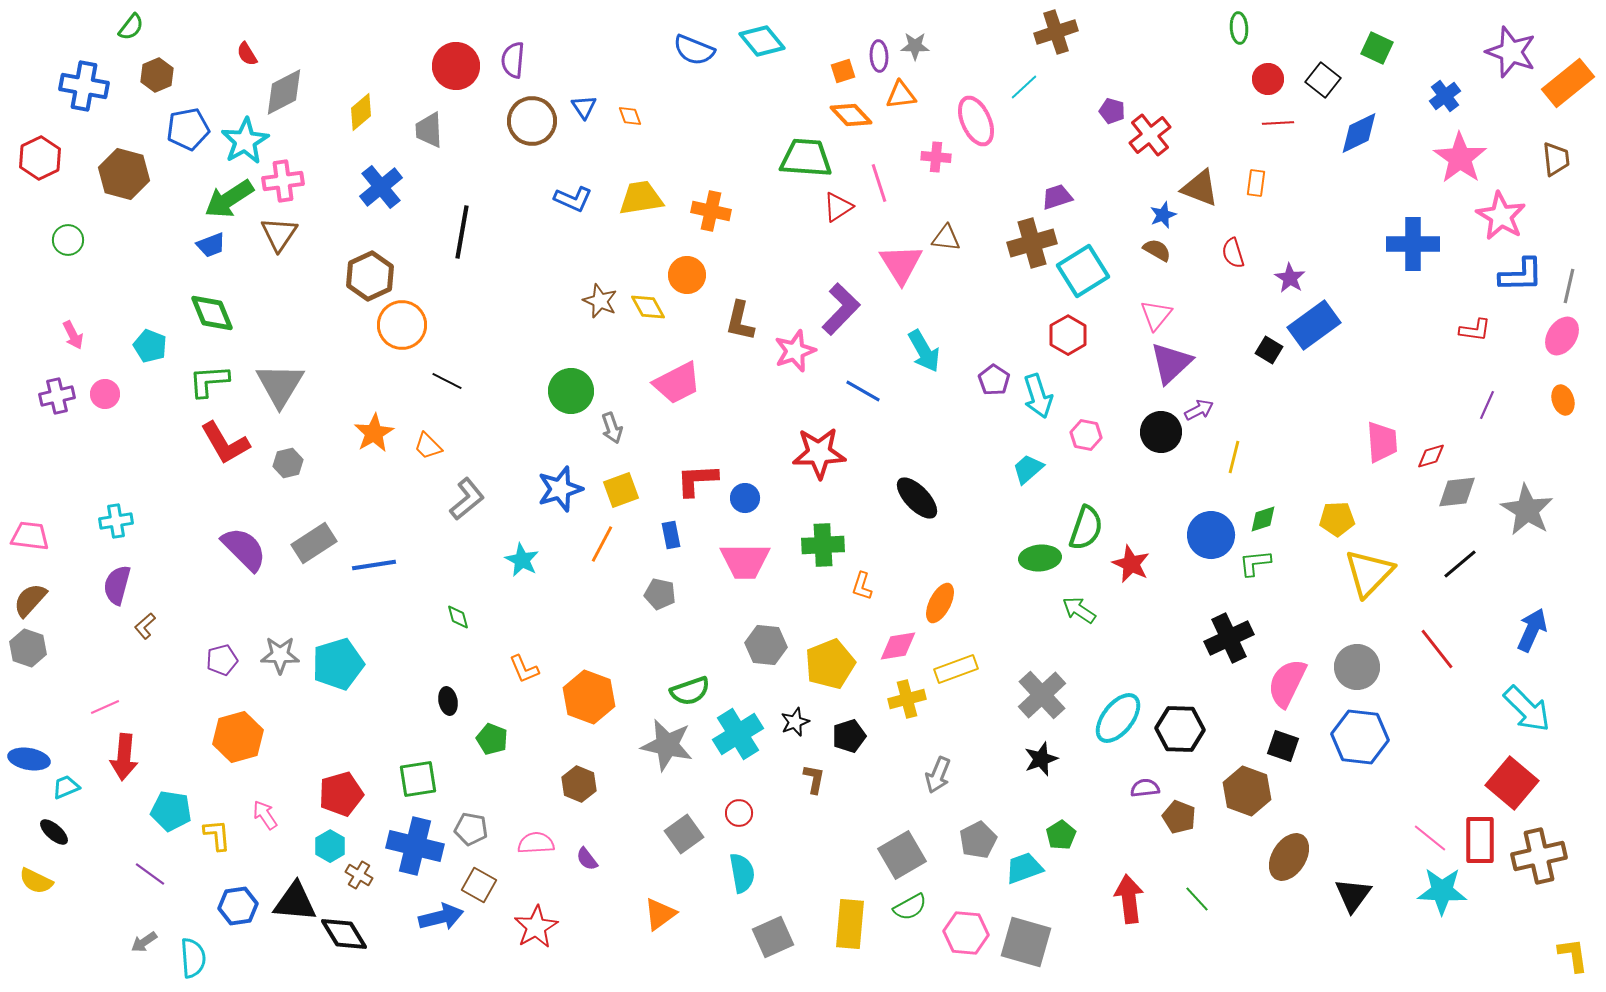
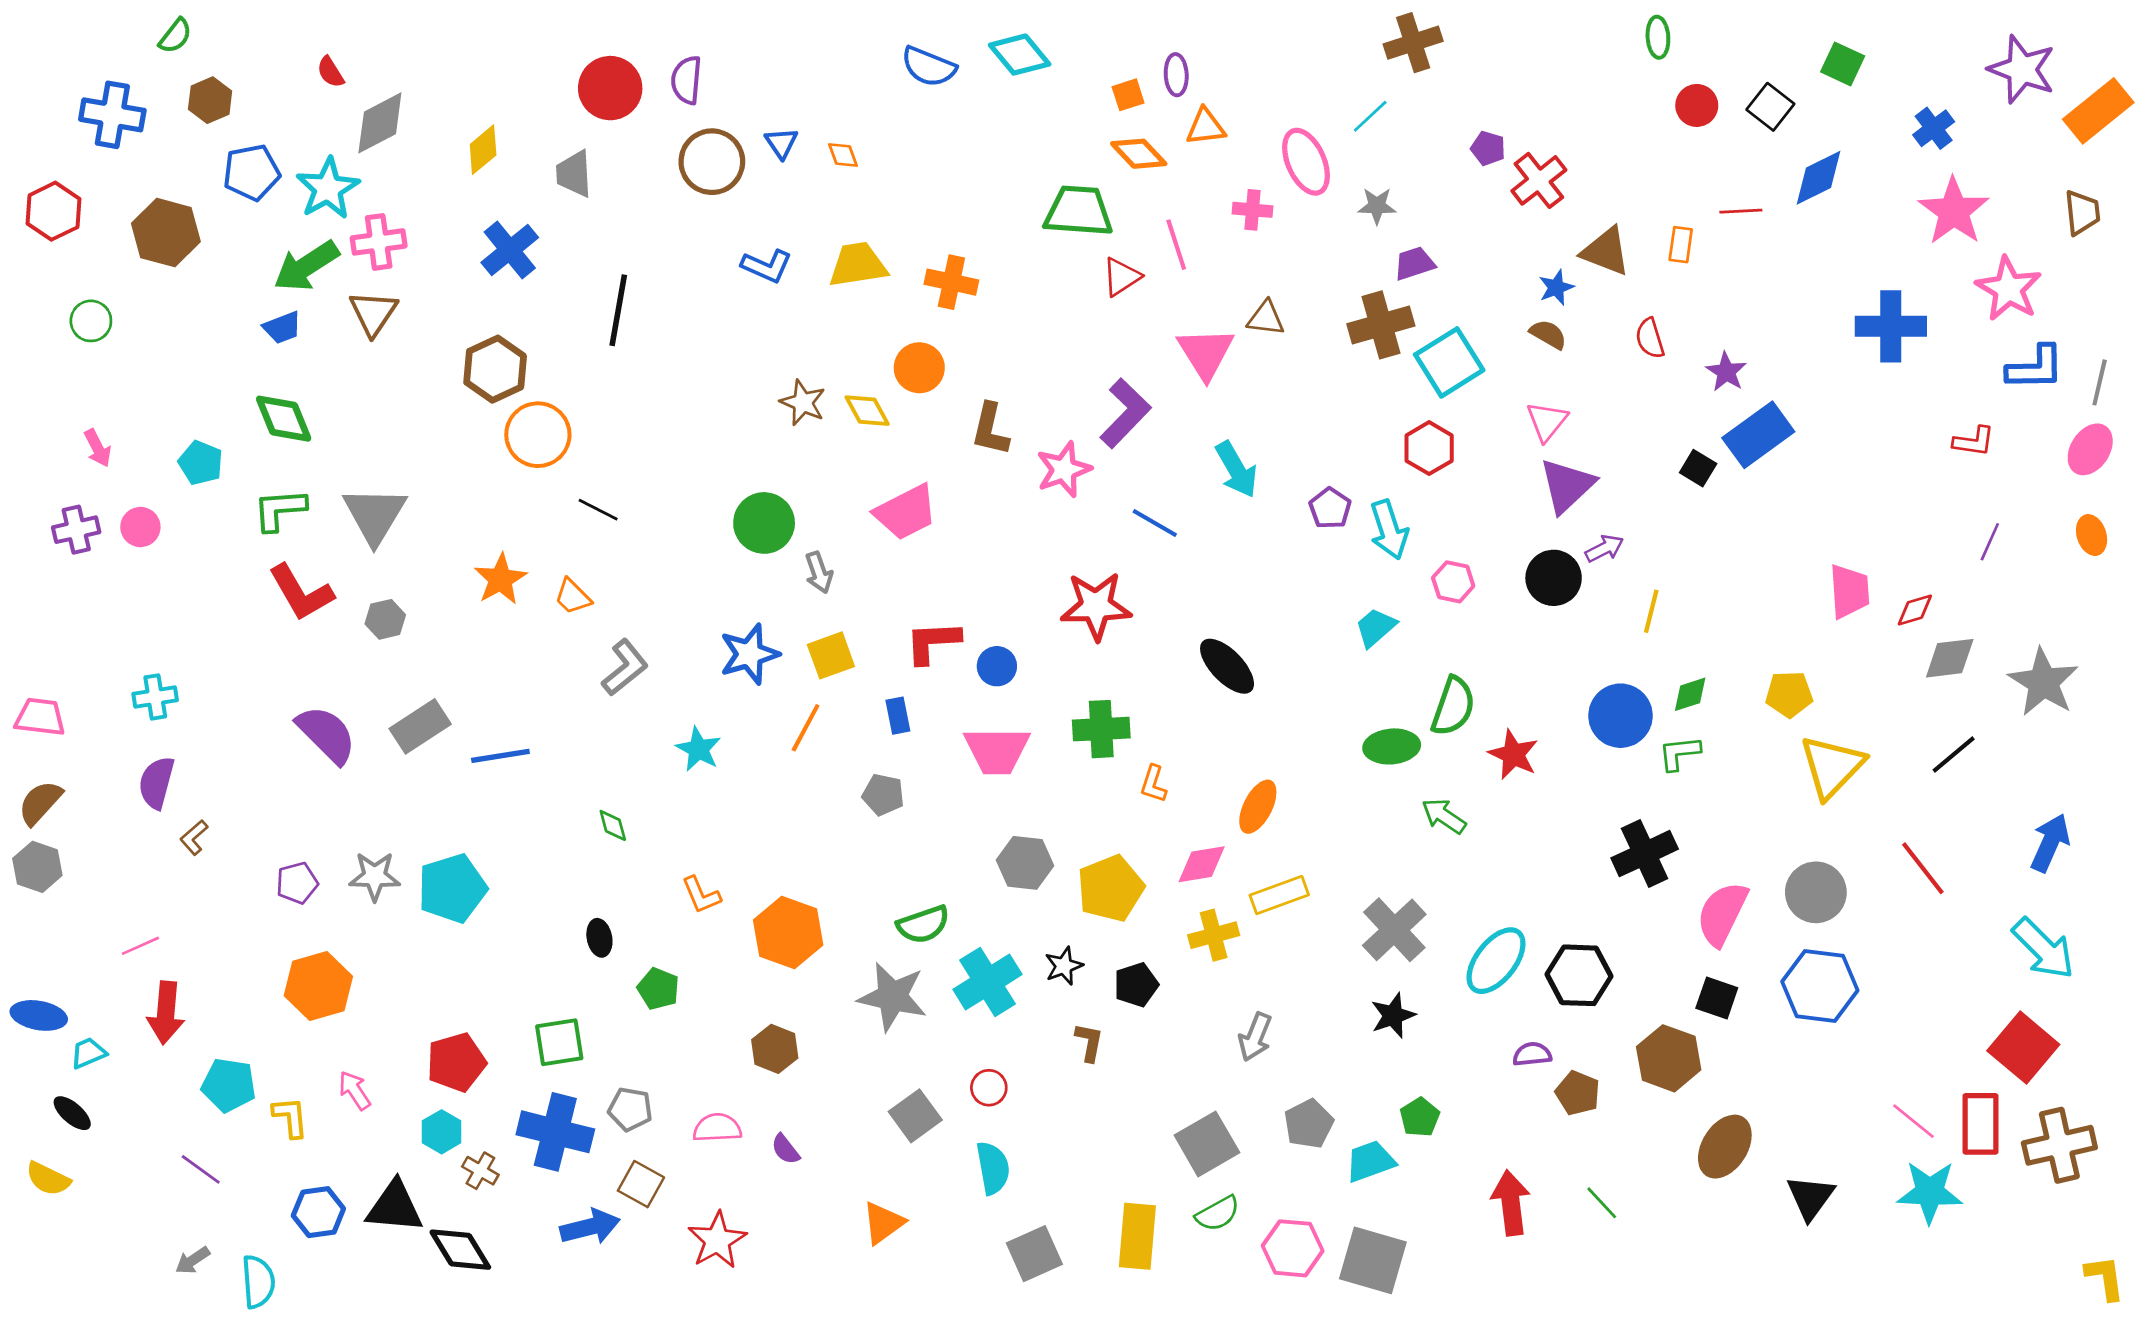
gray star: (915, 46) -> (1377, 206), moved
red line: (1278, 123) -> (1741, 211), moved

